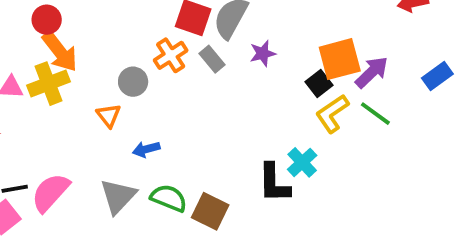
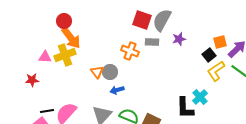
orange cross: (171, 55) -> (130, 51), moved, turned -36
gray rectangle: (212, 59) -> (152, 42), turned -48
orange square: (340, 59) -> (220, 42), size x0.6
gray circle: (133, 82) -> (110, 72), moved

